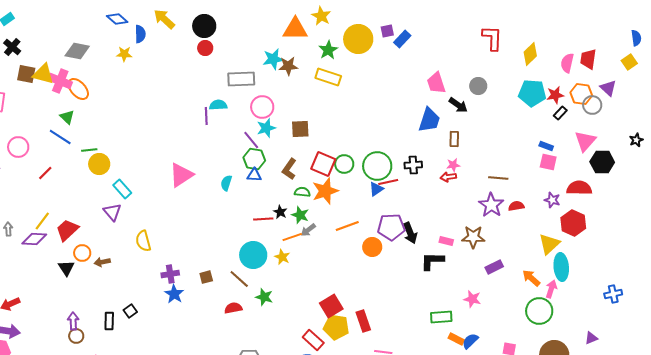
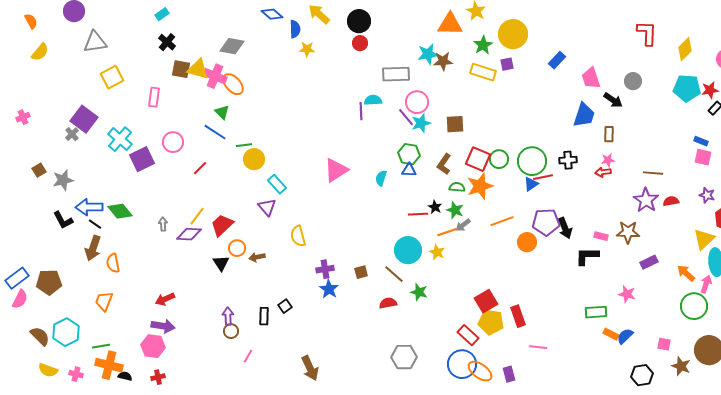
purple square: (387, 31) -> (507, 64), moved
blue rectangle: (402, 39) -> (557, 60), moved
yellow star: (124, 54) -> (307, 49), moved
purple line: (251, 140) -> (406, 117), moved

